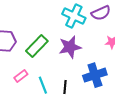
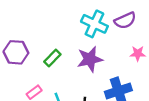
green rectangle: (37, 46) -> (52, 58), size x0.7

